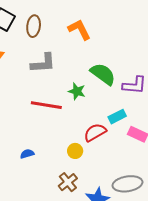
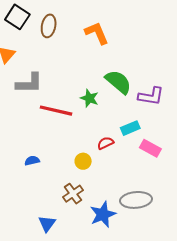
gray L-shape: (43, 63) -> (29, 83), moved
red semicircle: (95, 132) -> (105, 143), size x0.7

